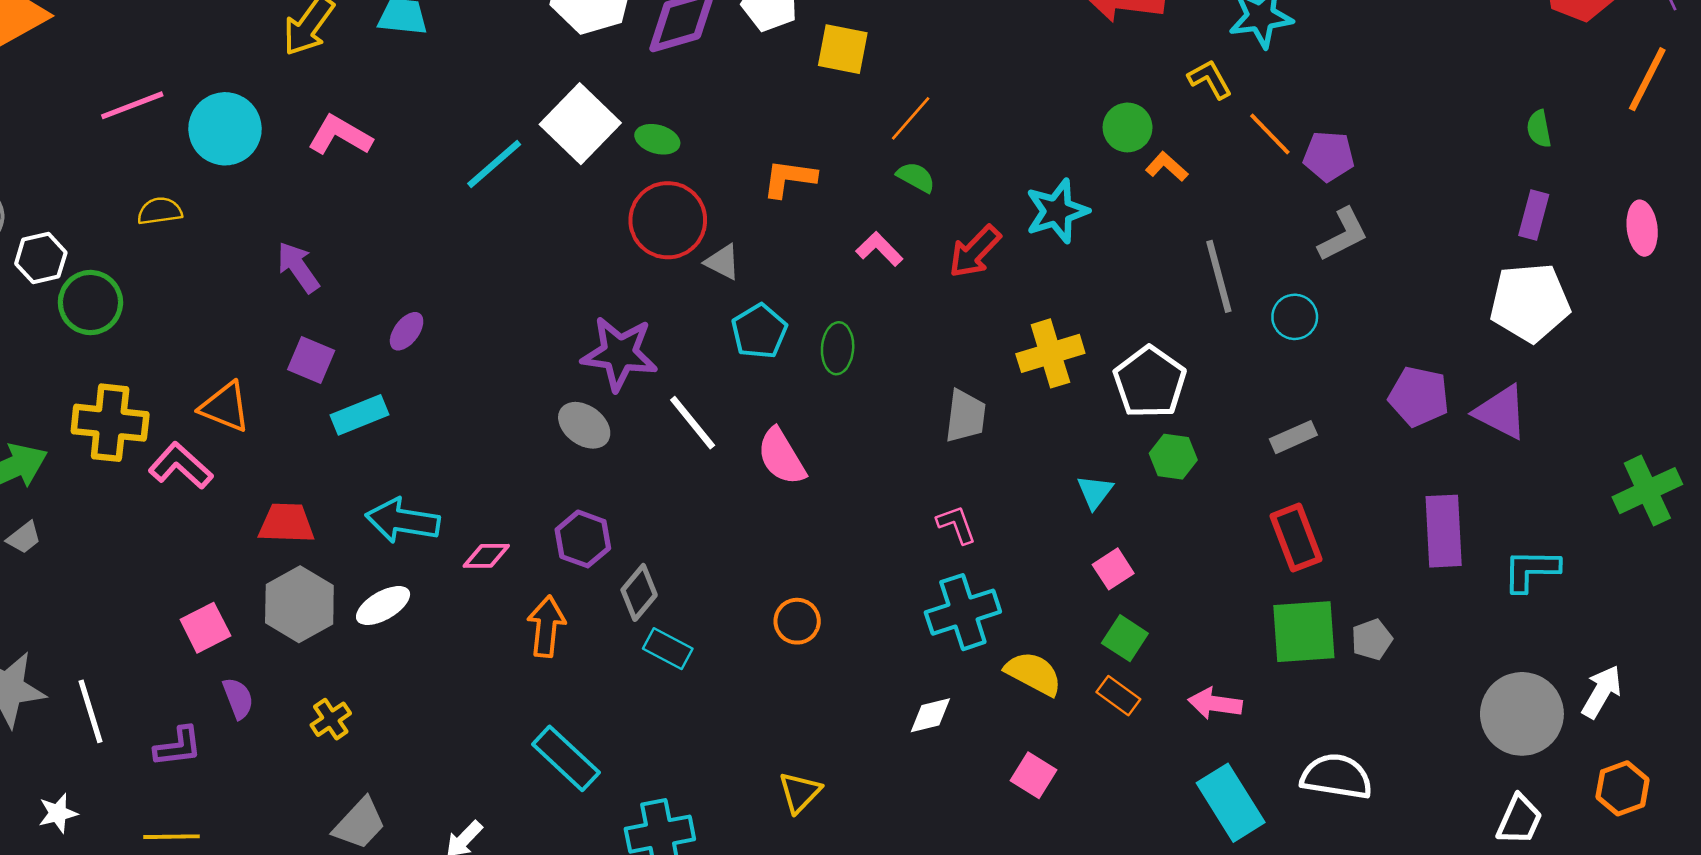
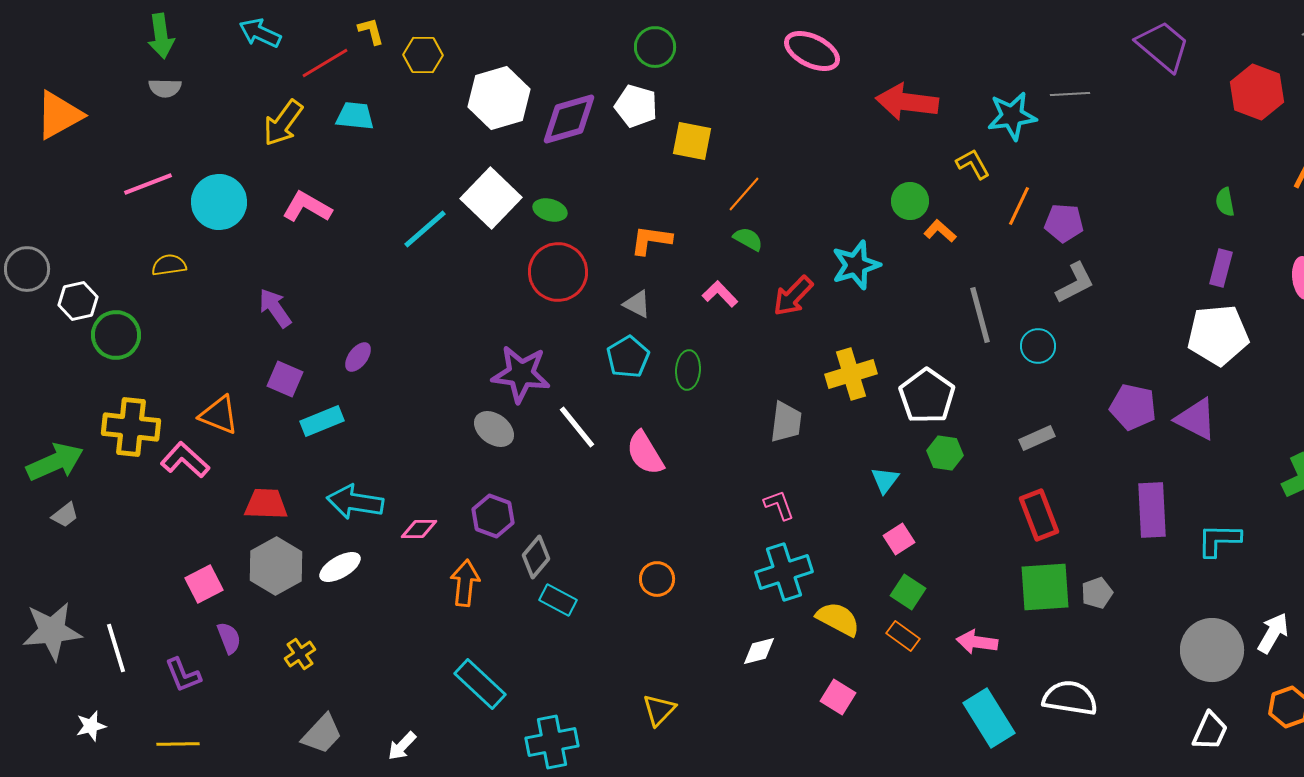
orange line: (1270, 134) -> (1019, 206), turned 69
gray triangle: (723, 262) -> (637, 304), moved
purple L-shape: (178, 747) -> (183, 675), turned 75

